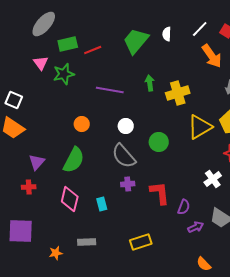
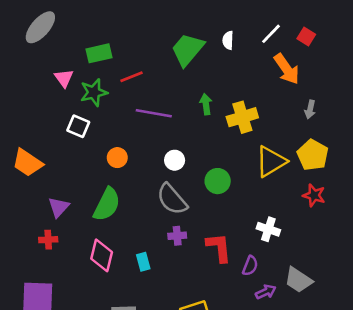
gray ellipse: (44, 24) -> (40, 27), moved
red line: (93, 50) -> (132, 77), moved
white square: (14, 100) -> (78, 126), moved
white cross: (213, 179) -> (268, 229), moved, turned -36

